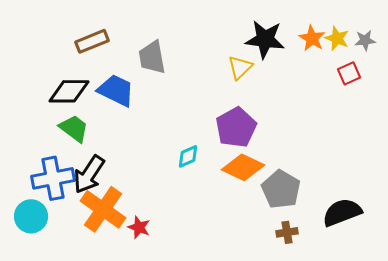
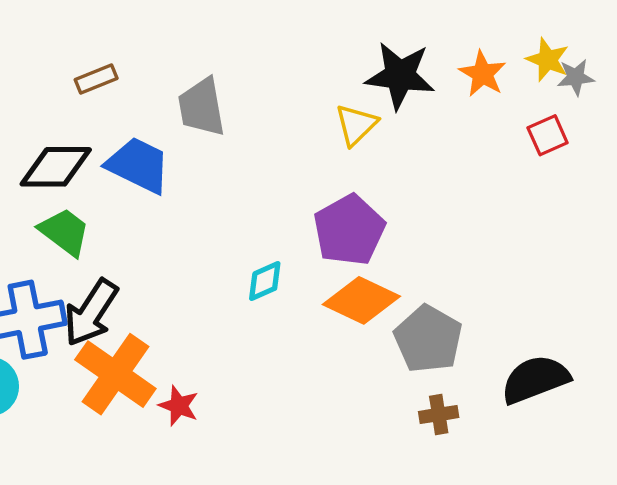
yellow star: (337, 38) -> (548, 60), moved
brown rectangle: (92, 41) -> (96, 79), size x0.7

